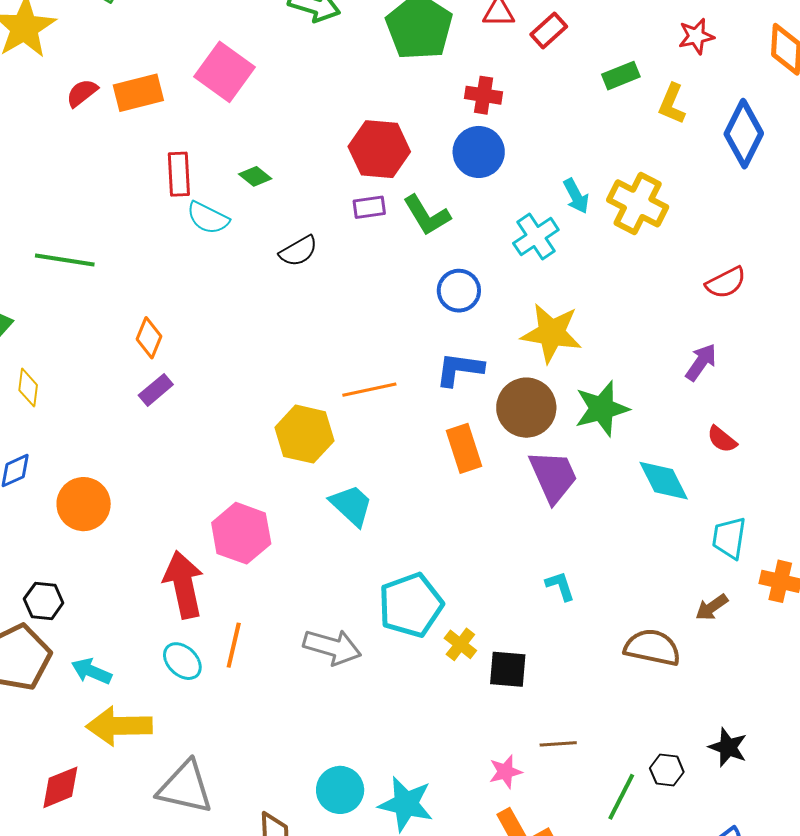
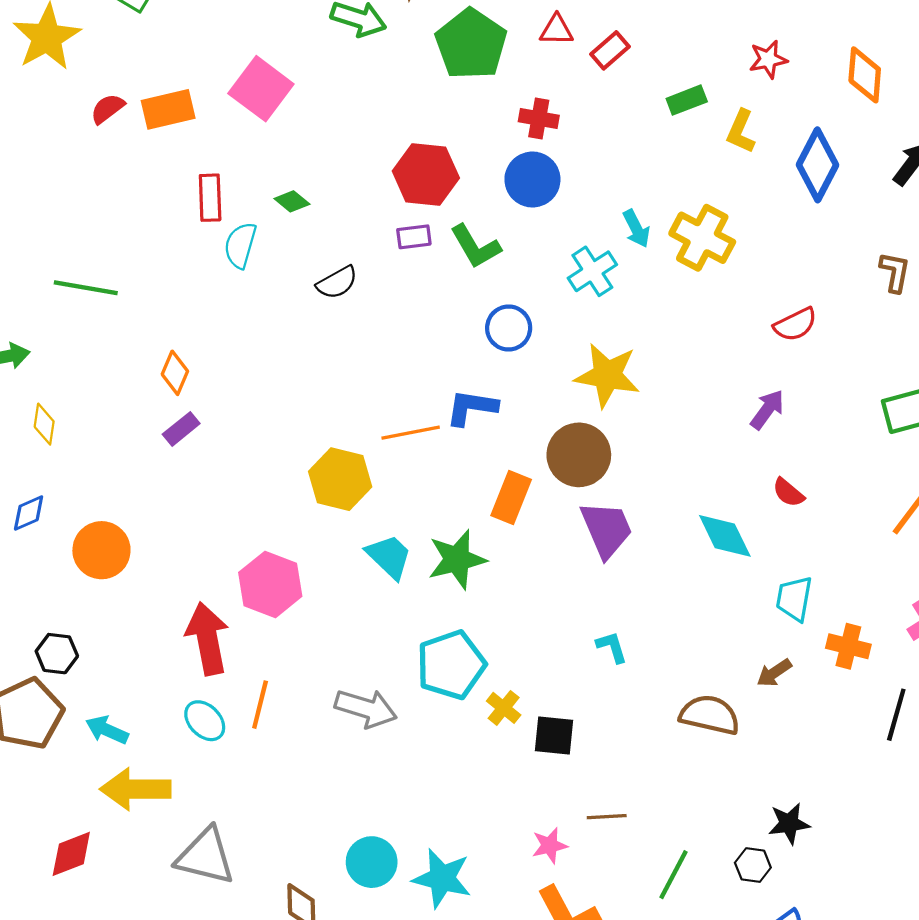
cyan semicircle: (208, 218) -> (240, 245), turned 78
blue L-shape: (459, 369) -> (472, 407), moved
green star: (602, 409) -> (457, 559), moved
orange rectangle: (464, 448) -> (511, 498), turned 39
black star: (728, 747) -> (789, 823), turned -30
black hexagon: (667, 770) -> (753, 865), moved

